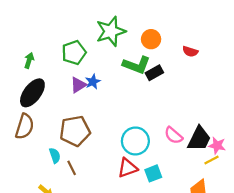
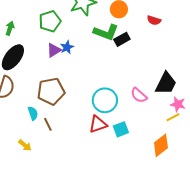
black trapezoid: (199, 139) -> (166, 83), moved

